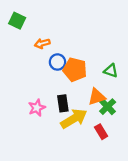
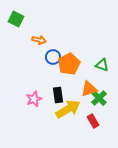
orange arrow: (42, 43) -> (39, 40), turned -152
orange pentagon: (75, 70) -> (69, 64), turned 30

